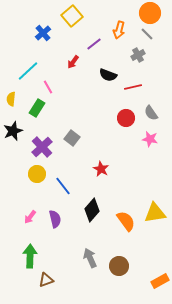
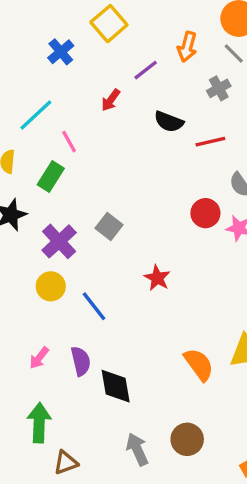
red circle: (126, 118) -> (205, 213), moved
black diamond: (92, 210) -> (116, 386), moved, turned -50
gray arrow: (90, 258) -> (137, 449), moved

